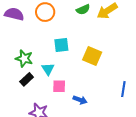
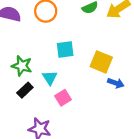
pink square: (59, 86) -> (63, 98), turned -32
blue arrow: (80, 100) -> (116, 83), moved

